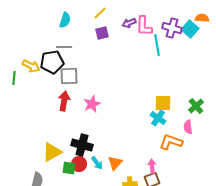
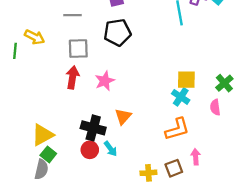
black pentagon: (52, 62) -> (117, 32), moved
orange L-shape: (171, 142) -> (177, 129), moved, turned 145
yellow triangle: (52, 152) -> (43, 135), moved
orange triangle: (115, 163) -> (123, 116), moved
pink arrow: (152, 166) -> (196, 157), moved
green square: (69, 168) -> (48, 154), moved, turned 32

